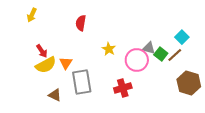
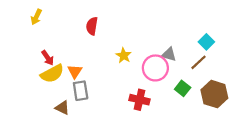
green square: (161, 54) -> (183, 88), moved
gray rectangle: (82, 82) -> (81, 91), moved, size x0.7
red cross: (123, 88) -> (140, 100), turned 30

